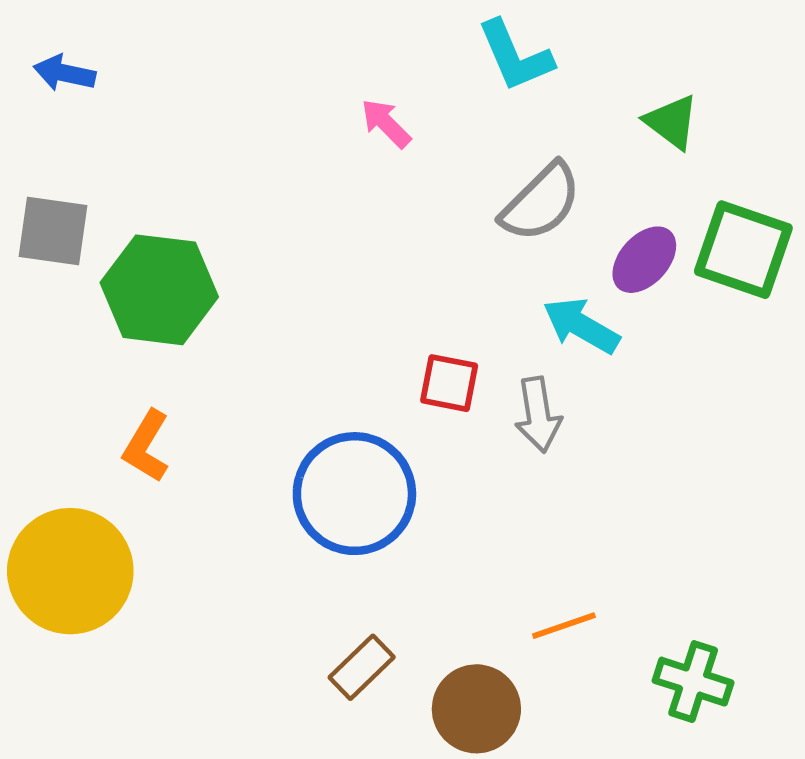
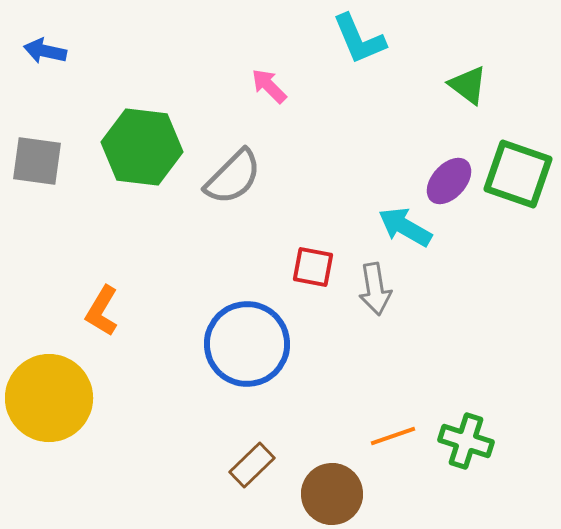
gray semicircle: (541, 202) -> (233, 177), moved
green hexagon: (159, 290) -> (142, 147), moved
green cross: (693, 682) -> (466, 441), moved

